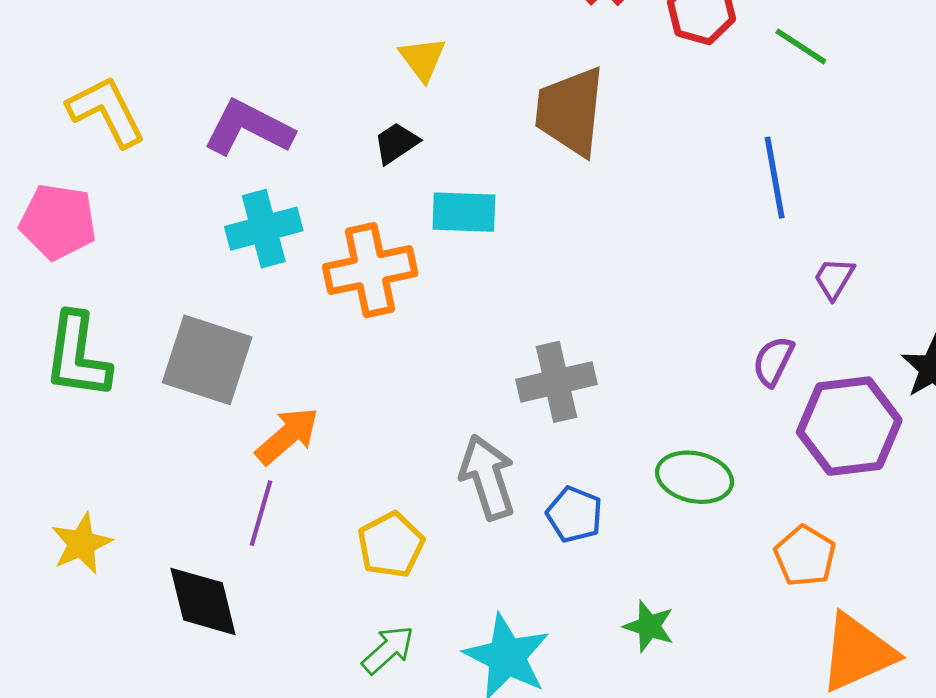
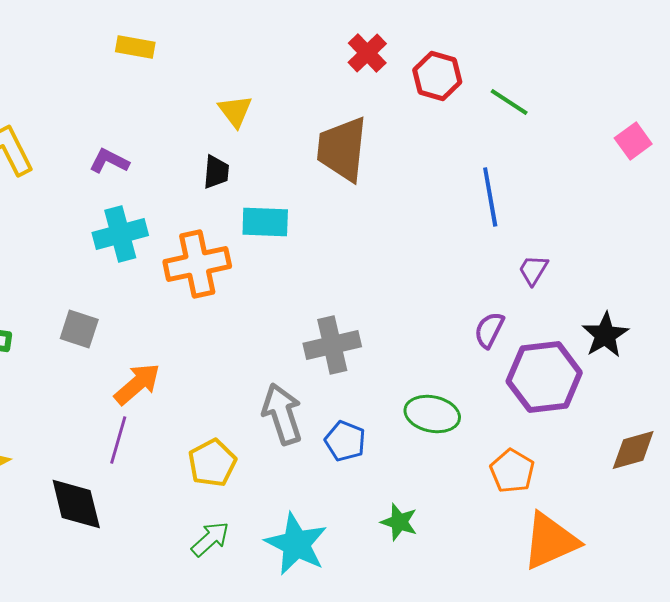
purple L-shape: (249, 128) -> (109, 161), size x0.6
black trapezoid: (396, 143) -> (216, 172), turned 129
gray square: (207, 360) -> (79, 329), size x0.6

